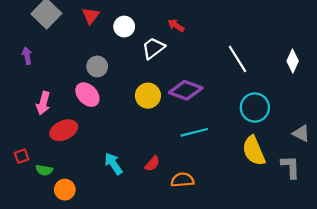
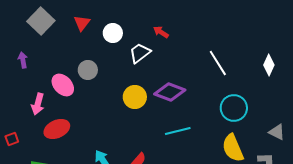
pink ellipse: (87, 95) -> (63, 85), moved
red square: (22, 156) -> (12, 139), moved

